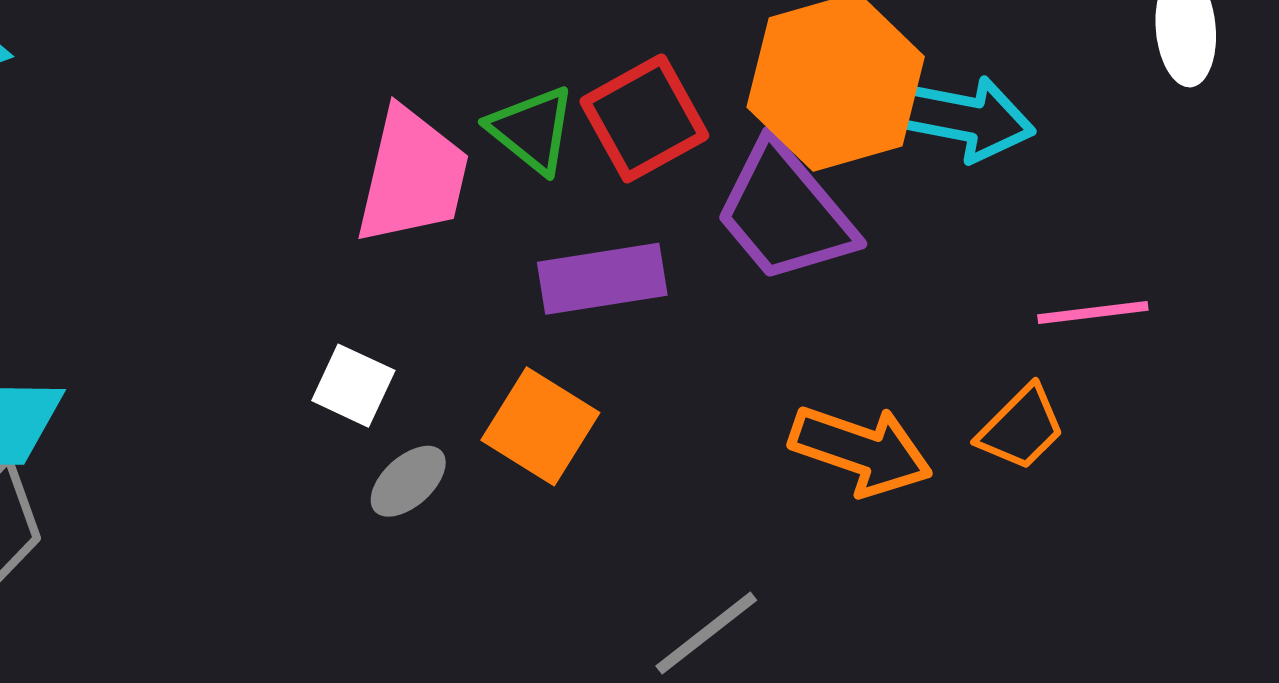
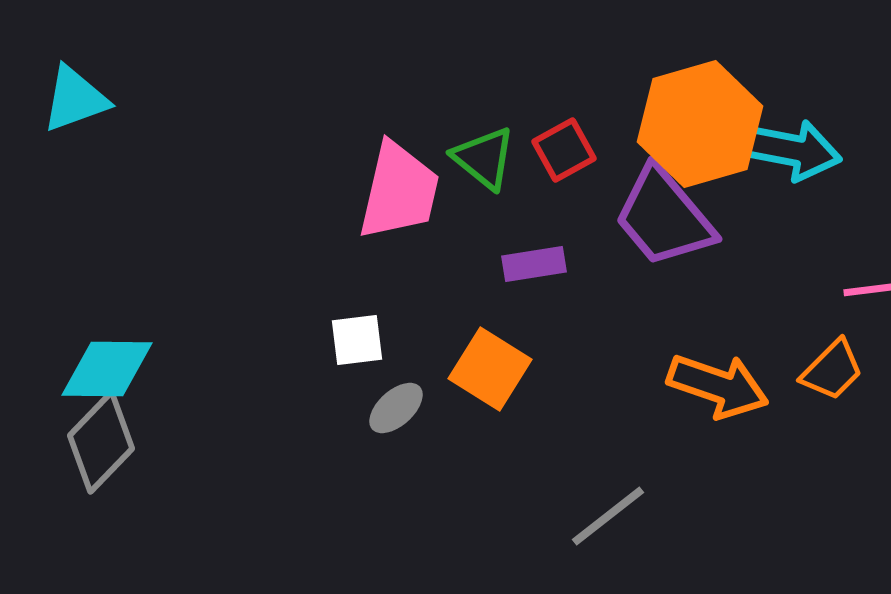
red square: (644, 118) -> (564, 150), size x0.7
purple rectangle: (602, 279) -> (534, 264), size x0.7
white square: (353, 386) -> (357, 340), turned -32

